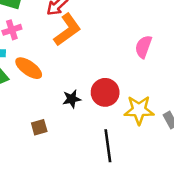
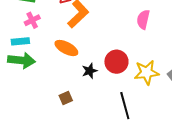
orange ellipse: (29, 68) -> (66, 48), moved

